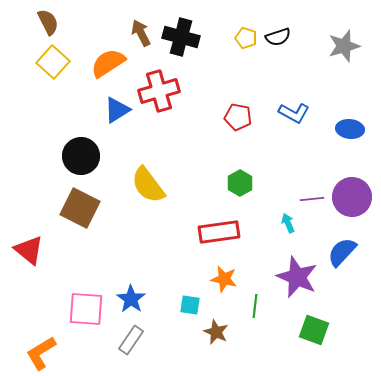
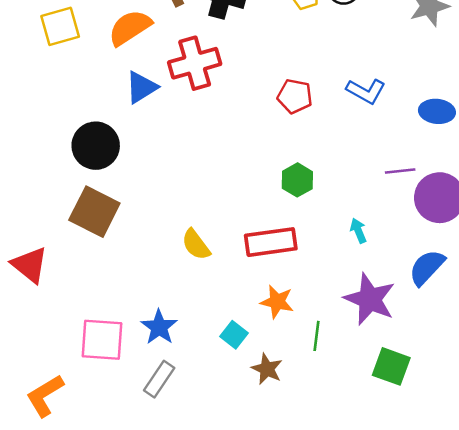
yellow square: (53, 62) -> (60, 26), turned 32
yellow semicircle: (148, 185) -> (196, 245), moved, size x0.7
purple line: (312, 199) -> (400, 171), moved
cyan square: (190, 305) -> (234, 335), turned 30

